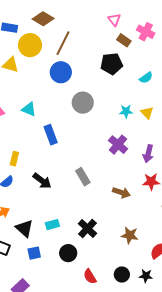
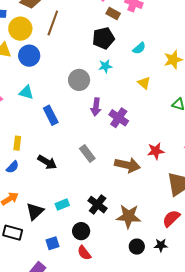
blue circle: (61, 72) -> (29, 56), moved
cyan star: (126, 111) -> (105, 66), moved
purple arrow: (148, 154) -> (96, 107), moved
brown arrow: (121, 192) -> (127, 165), size x1.4
black triangle: (24, 228) -> (35, 211), turned 42
brown star: (130, 235) -> (129, 216), moved, size x1.4
blue square: (34, 253) -> (53, 243), moved
red semicircle: (90, 276) -> (84, 253), moved

